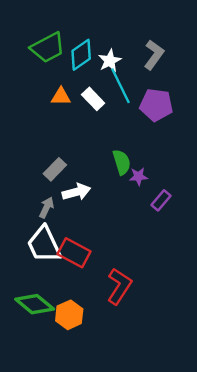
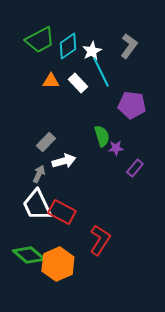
purple pentagon: (156, 105) -> (132, 105), moved
orange hexagon: (69, 315) -> (58, 264), size x1.4

